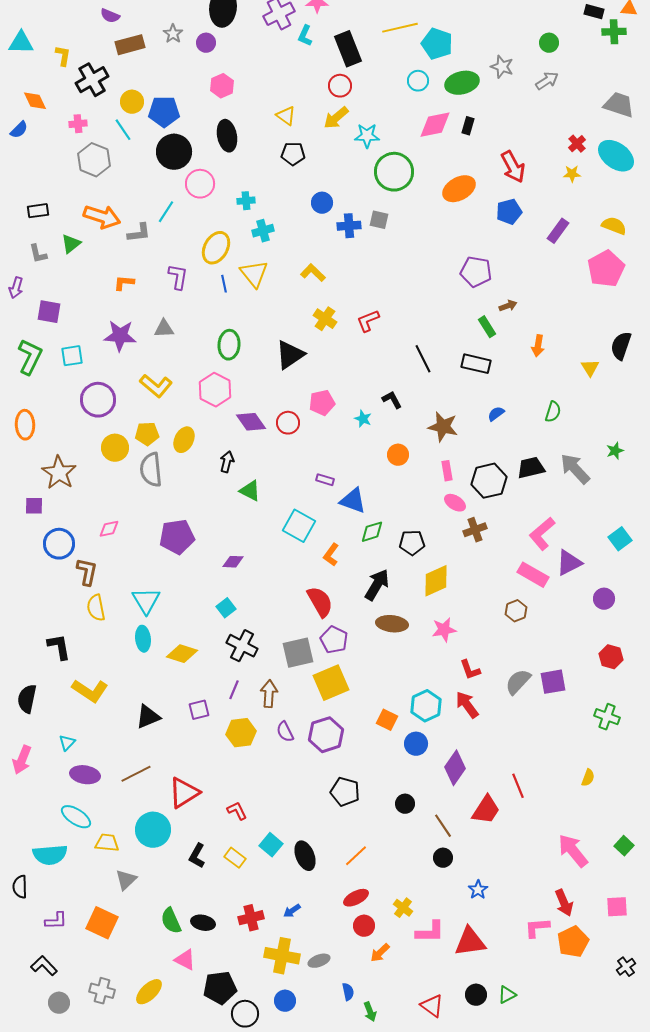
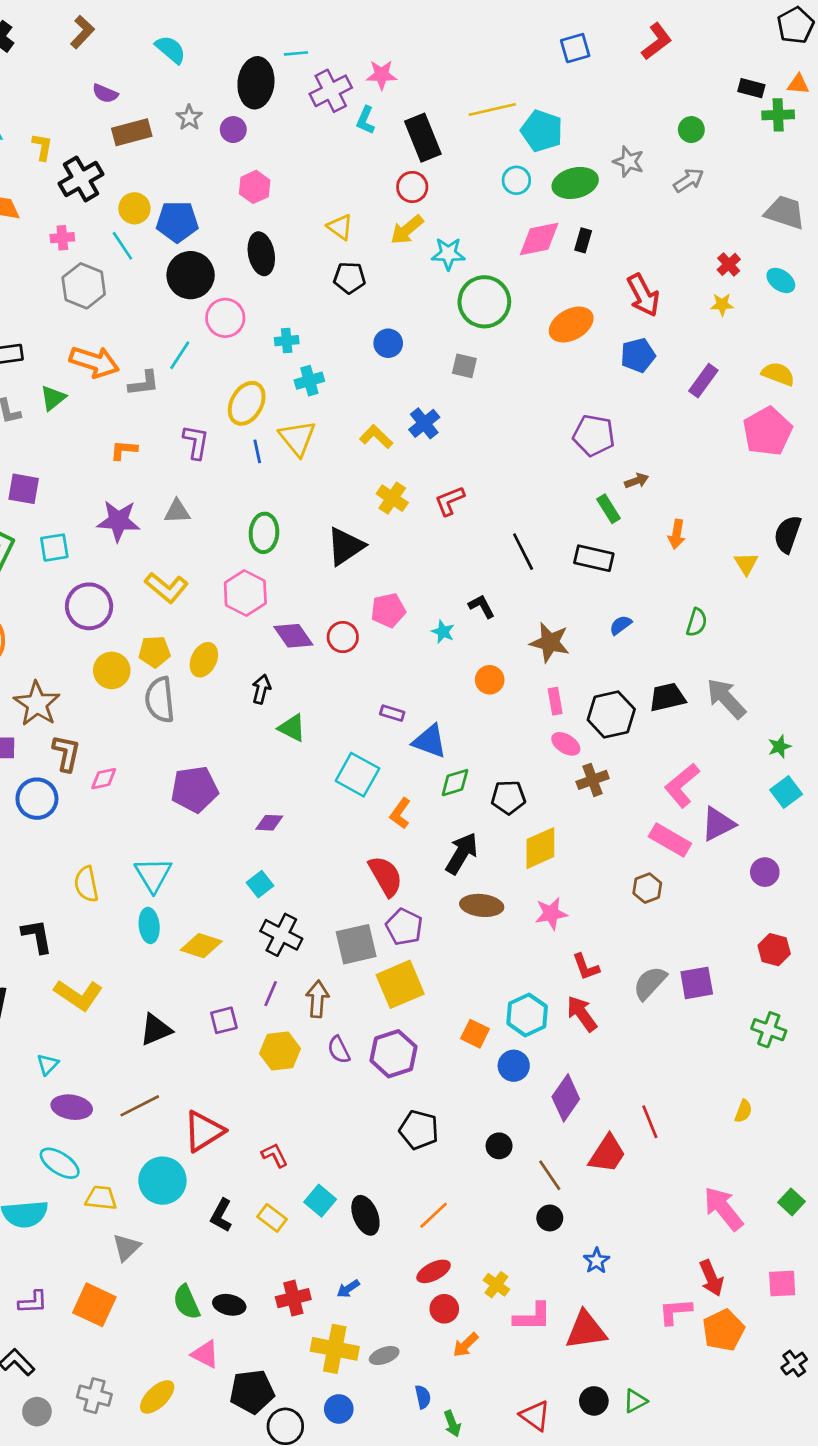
cyan ellipse: (616, 156) -> (781, 280), size x0.6
blue cross: (349, 226) -> (424, 423), moved, turned -35
green star: (615, 451) -> (779, 747), moved
brown L-shape: (87, 572) -> (66, 753), moved

